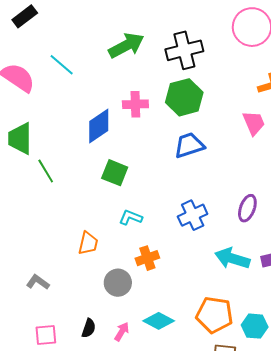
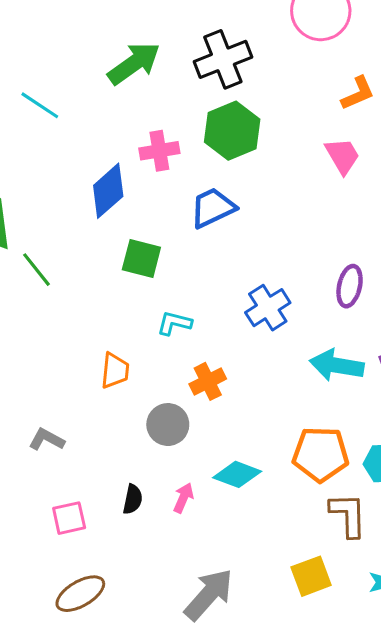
blue trapezoid: (189, 145) -> (213, 208), moved

